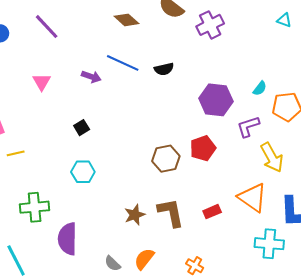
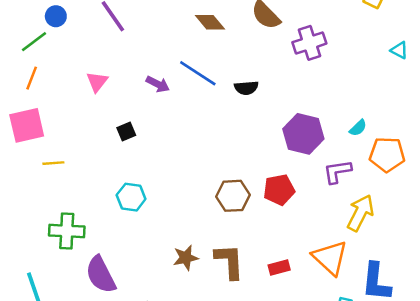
black square: (82, 128) -> (126, 131), moved
yellow arrow: (272, 157) -> (360, 213), turned -132
purple semicircle: (67, 239) -> (101, 275), turned -36

